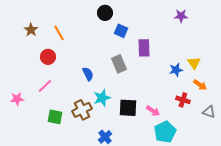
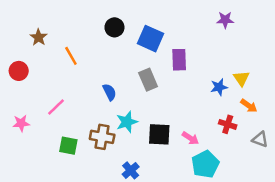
black circle: (105, 13) -> (114, 27), moved
blue square: (121, 31) -> (151, 39), size x1.5
orange line: (59, 33) -> (71, 56), moved
red circle: (48, 57) -> (19, 71), moved
brown cross: (82, 110) -> (102, 137), turned 36

